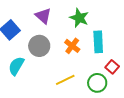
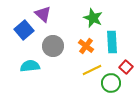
purple triangle: (43, 16) -> (43, 14), moved
cyan semicircle: (16, 66) -> (30, 66), turned 54
yellow line: (65, 80) -> (92, 70), moved

